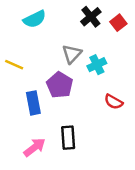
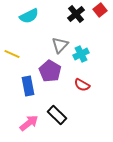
red square: (118, 23) -> (100, 10), moved
red semicircle: (114, 102) -> (82, 85), moved
black rectangle: (68, 138) -> (57, 115), turned -42

